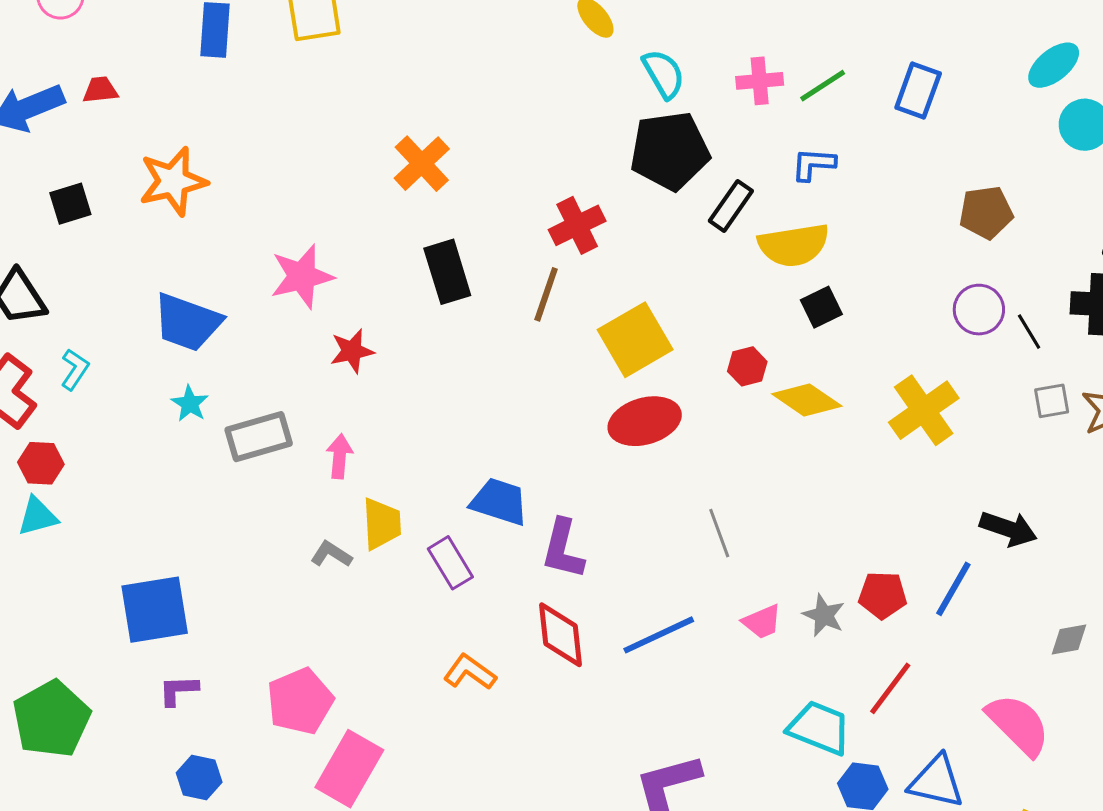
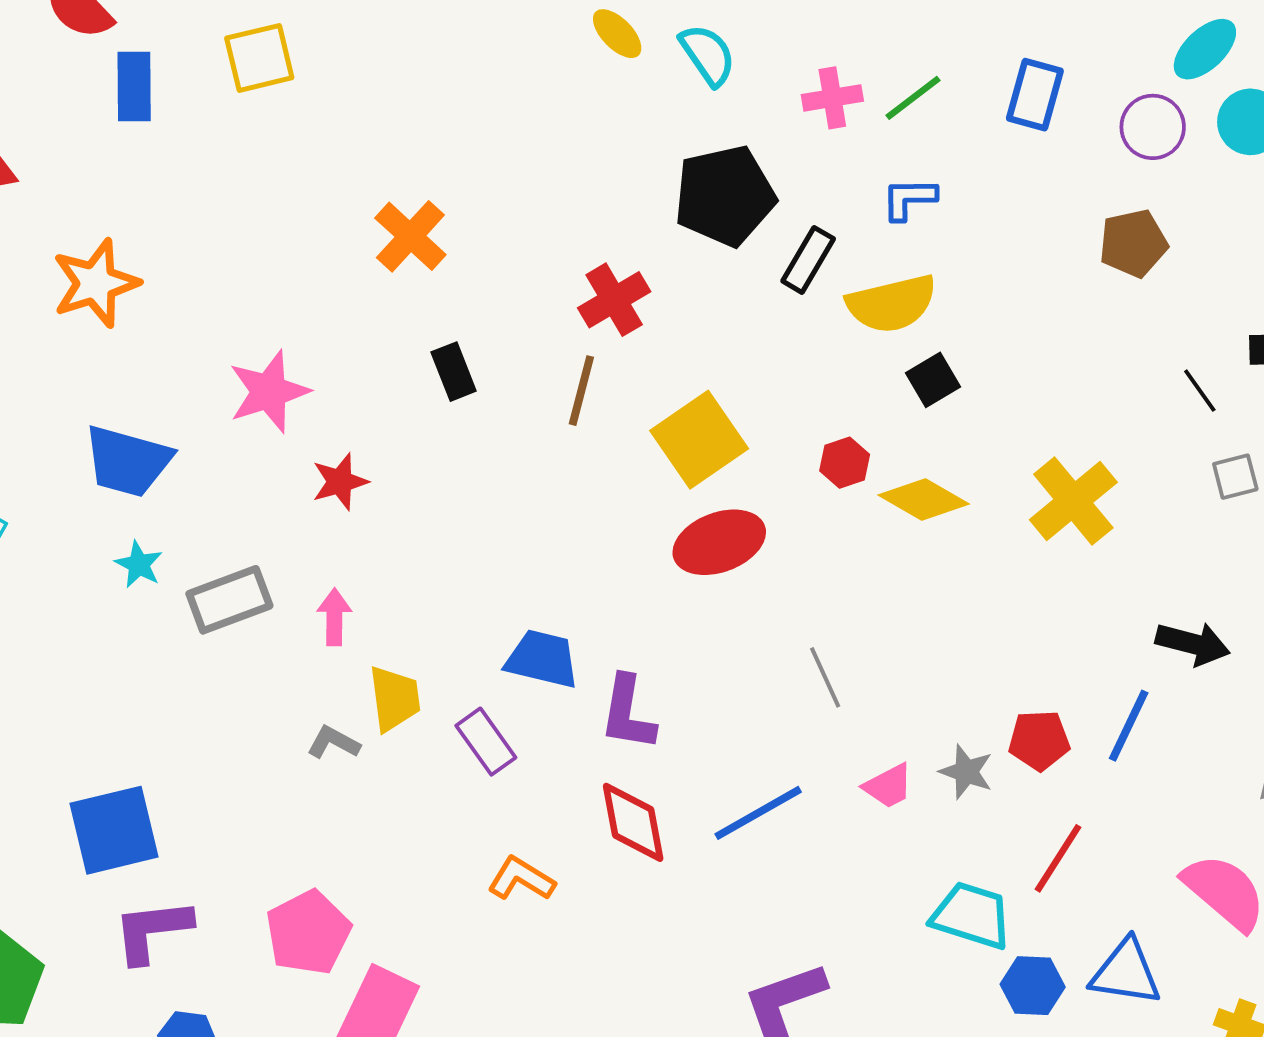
cyan semicircle: (664, 74) -> (708, 55), moved
black rectangle: (447, 272) -> (454, 372), size x0.7
purple circle: (979, 310) -> (1153, 127), moved
purple L-shape: (178, 690) -> (152, 930), size x1.6

